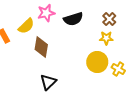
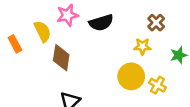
brown cross: (109, 19) -> (156, 23), moved
yellow semicircle: (26, 26) -> (42, 31), turned -72

